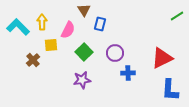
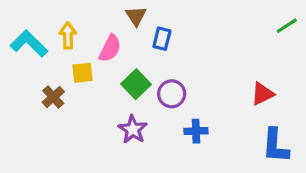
purple circle: (115, 53) -> (172, 94), moved
red triangle: (162, 58) -> (262, 94), size x0.7
blue cross: (128, 73) -> (196, 131), moved
purple star: (82, 80) -> (133, 129), turned -30

